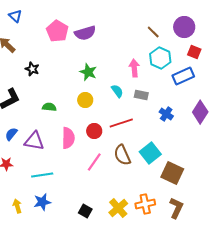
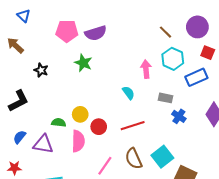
pink pentagon: (57, 31) -> (67, 31), turned -30
green star: (88, 72) -> (83, 63), moved
gray rectangle: (141, 95) -> (166, 98), moved
yellow circle: (85, 100) -> (80, 114), moved
green semicircle: (49, 107) -> (59, 123), moved
red circle: (94, 131) -> (99, 127), moved

